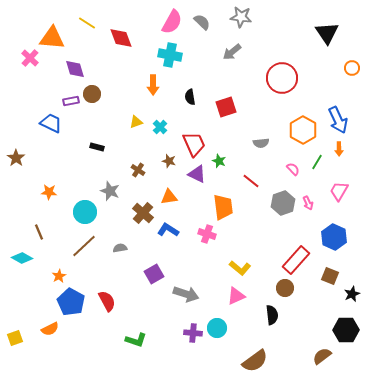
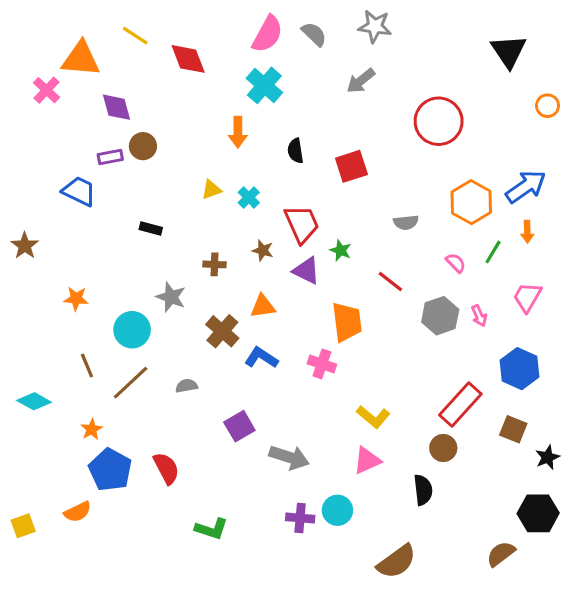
cyan cross: (170, 55) -> (264, 85), turned 30
blue arrow: (338, 120) -> (526, 187), turned -100
brown cross: (138, 170) -> (215, 264), turned -32
brown line: (39, 232) -> (87, 366), moved

